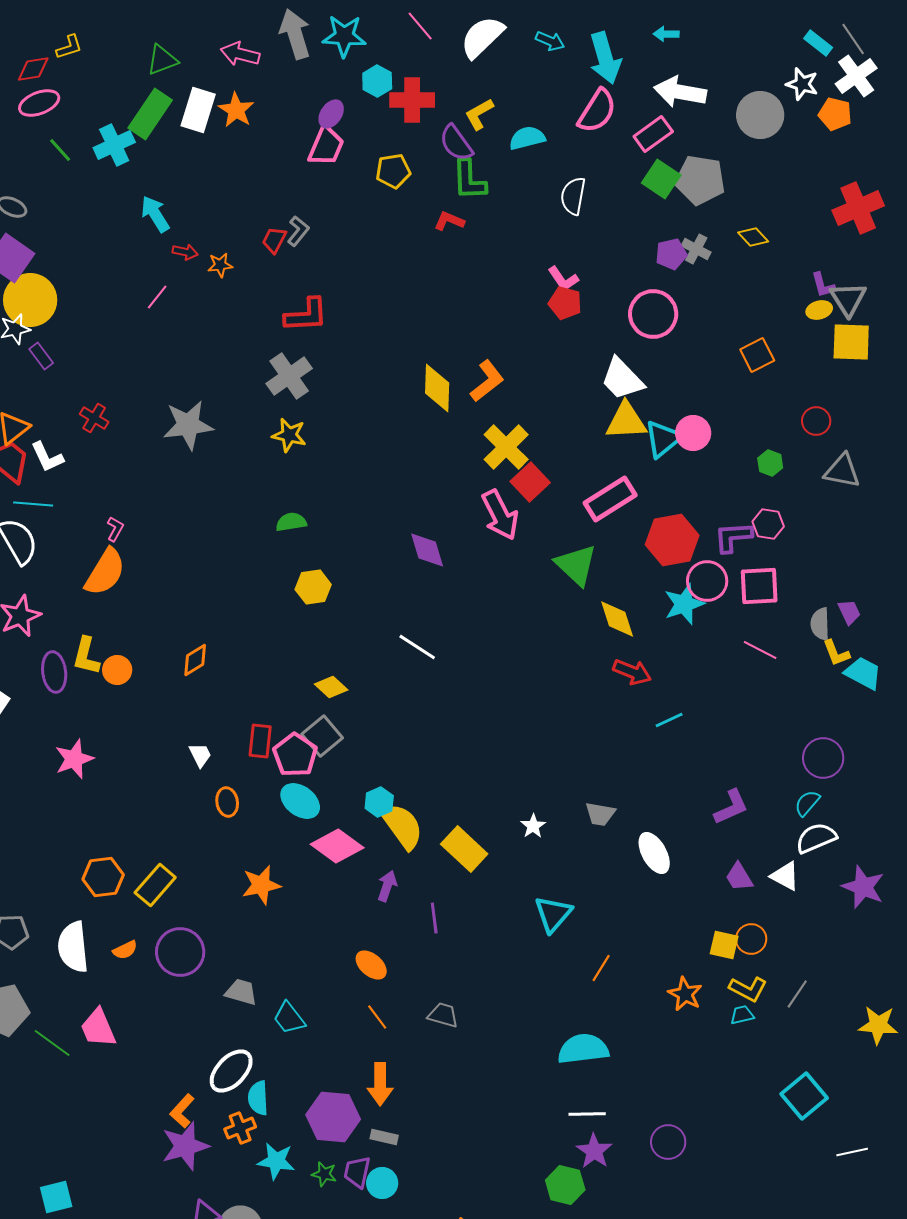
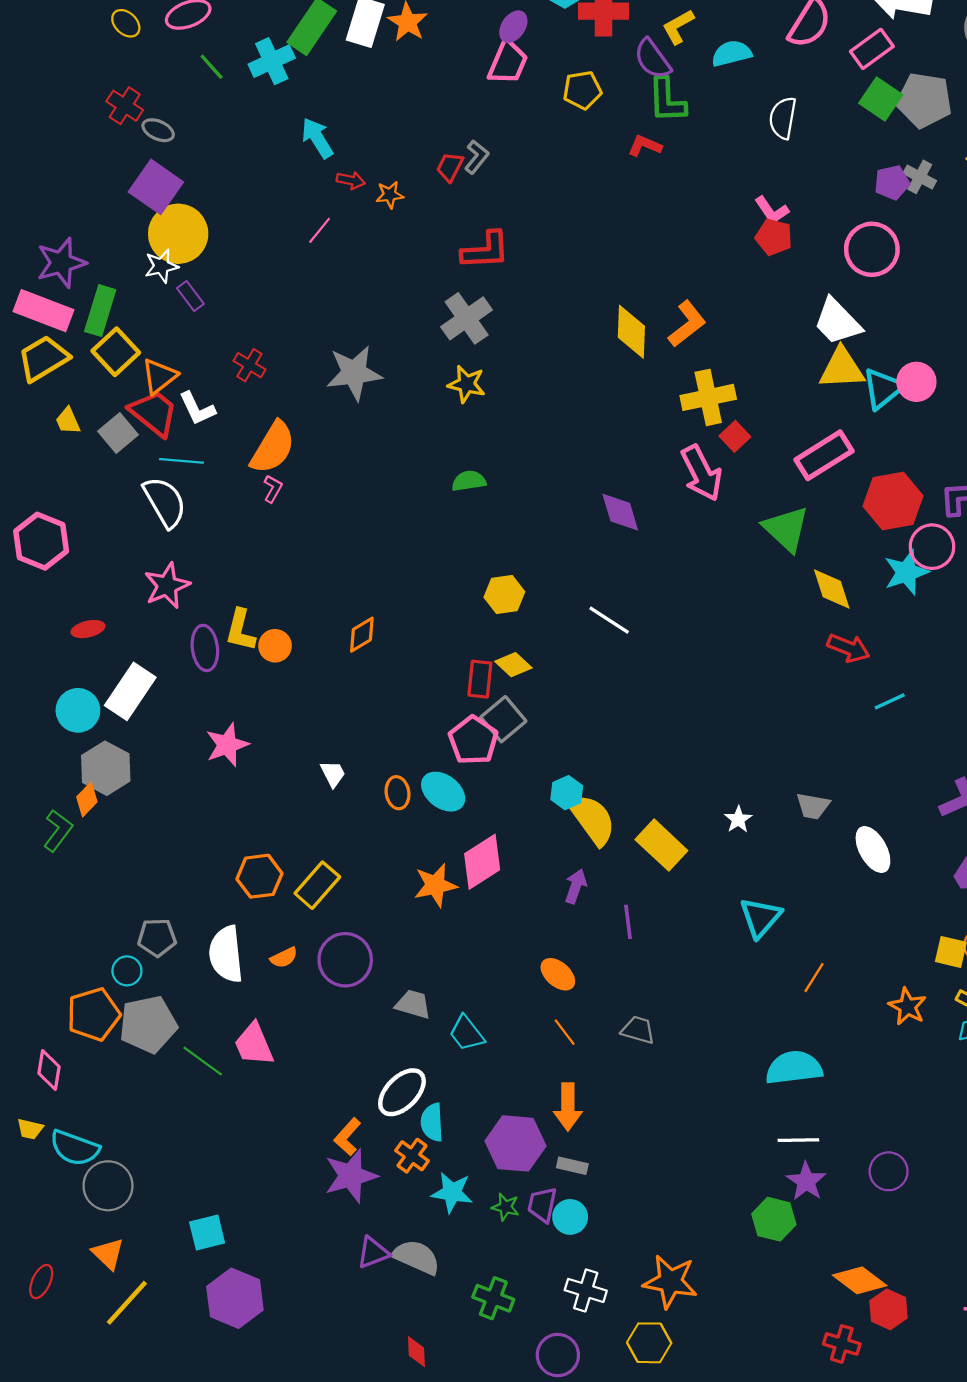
yellow cross: (506, 447) -> (708, 397), turned 33
red square: (530, 482) -> (735, 436), size x0.7
orange semicircle: (105, 572) -> (273, 448), moved
yellow hexagon: (313, 587) -> (504, 595), moved
red rectangle: (260, 741) -> (480, 679), moved
white trapezoid: (200, 755) -> (333, 774), moved
cyan ellipse: (300, 801) -> (443, 792), moved
pink diamond: (337, 846) -> (482, 862), moved, turned -69
orange cross: (240, 1128) -> (412, 1156), turned -32

